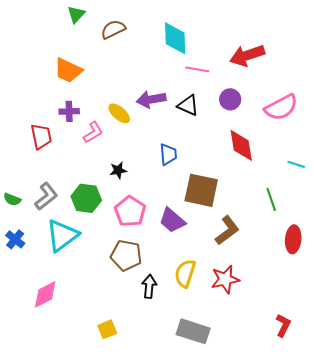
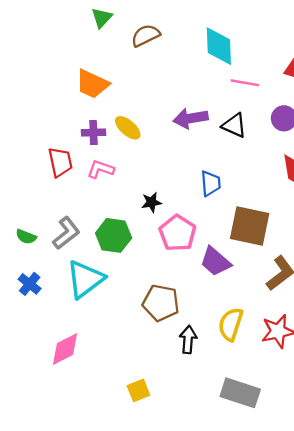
yellow ellipse: (119, 113) -> (128, 128), moved
pink L-shape: (93, 132) -> (101, 169), moved, turned -130
pink pentagon: (130, 211) -> (177, 233), moved

